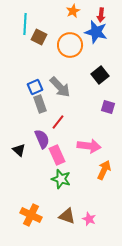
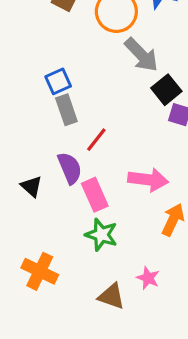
black square: (100, 75) -> (166, 90), moved
gray arrow: (60, 87) -> (141, 55), moved
orange cross: (31, 215) -> (40, 271), moved
pink star: (89, 219) -> (148, 278), moved

